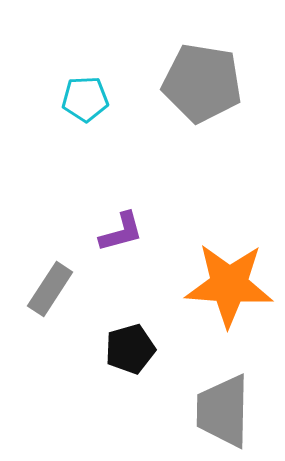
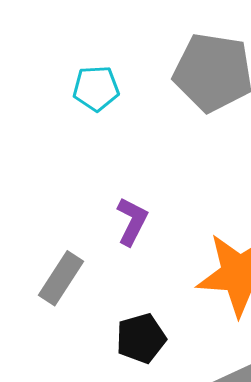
purple L-shape: (121, 232) -> (132, 221), turned -48

